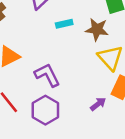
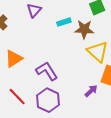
cyan rectangle: (64, 24) -> (64, 22), moved

